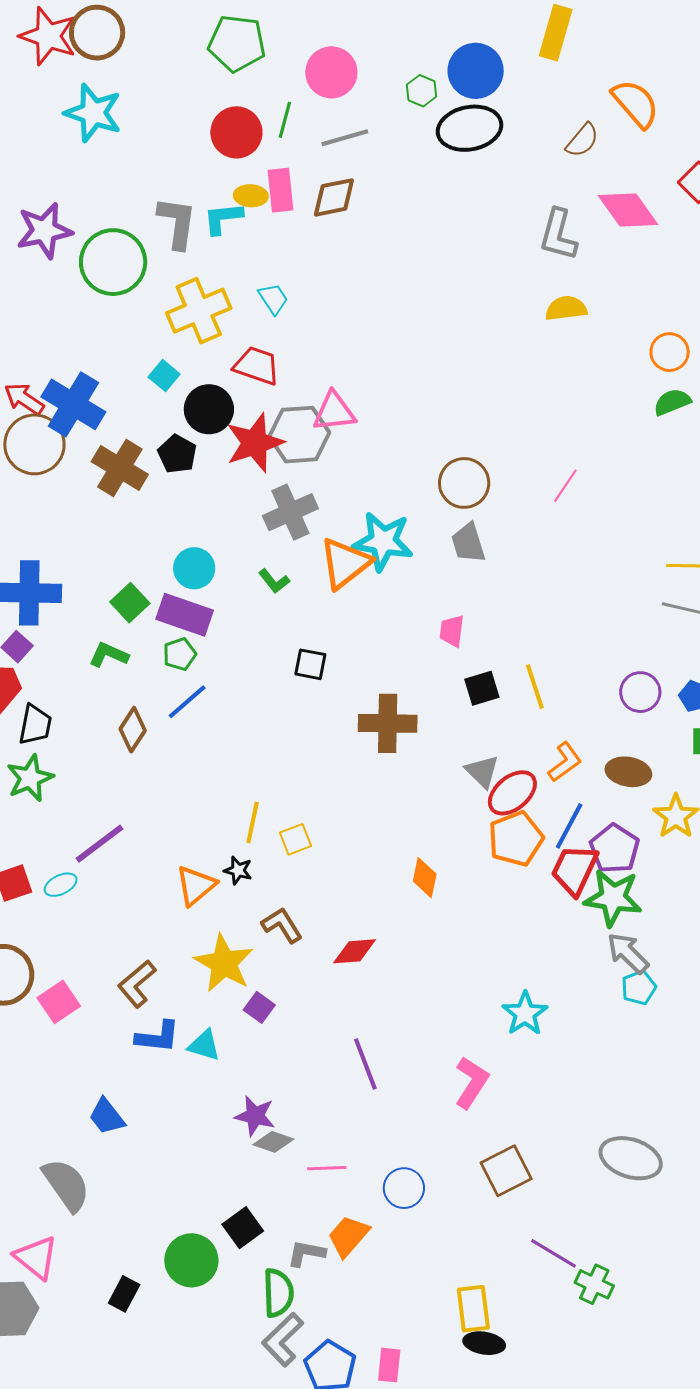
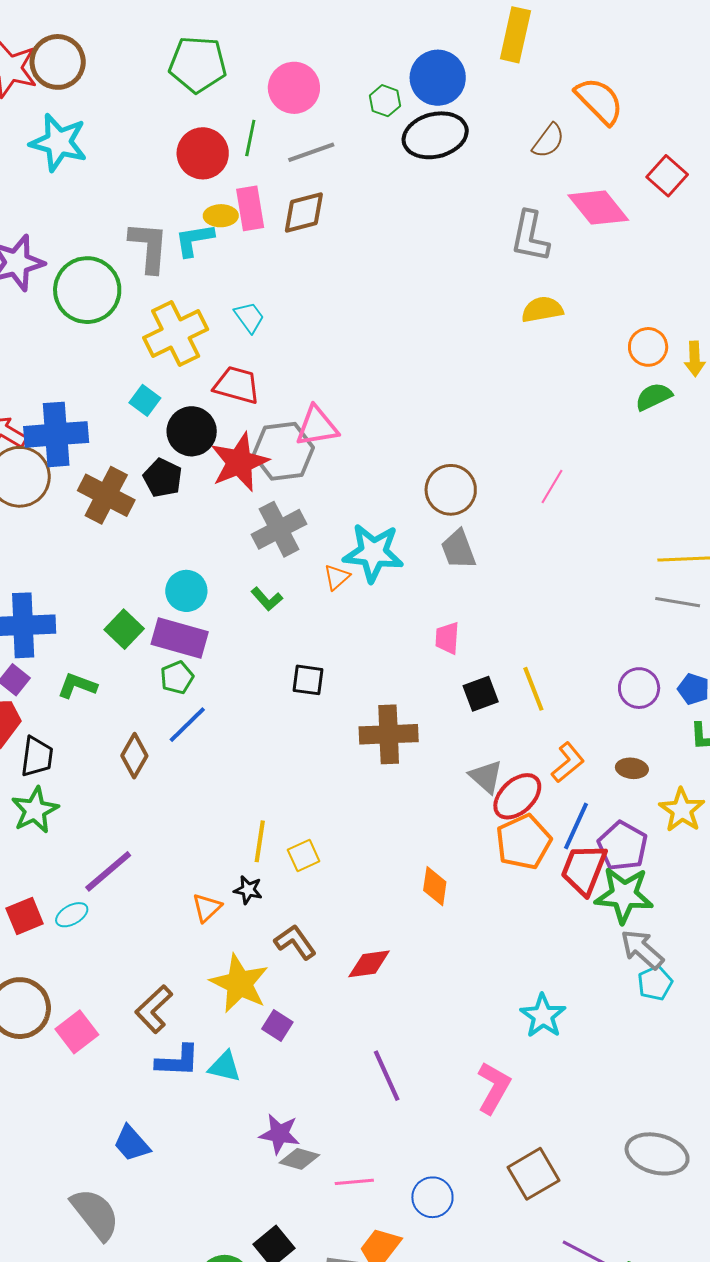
blue cross: (73, 404) -> (56, 434), turned -32
orange triangle: (345, 563) -> (337, 577), size x0.5
green L-shape: (109, 655) -> (77, 686), moved
brown ellipse: (628, 772) -> (632, 768), size x0.7
orange triangle: (196, 886) -> (207, 908), size x0.7

